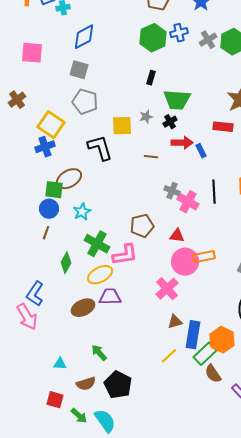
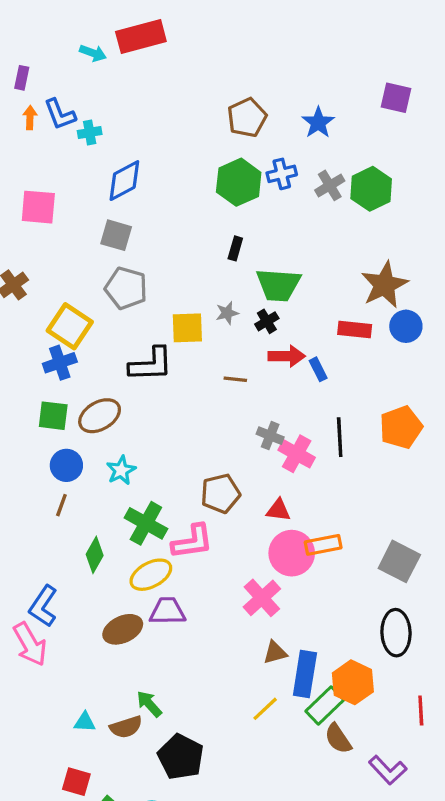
black L-shape: (100, 148) -> (151, 364), turned 104
green square: (54, 190) -> (53, 416), moved
brown semicircle: (86, 384) -> (126, 727), moved

